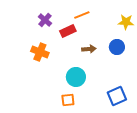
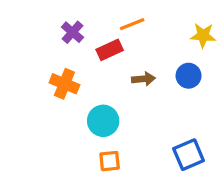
cyan circle: (76, 77) -> (103, 121), moved

